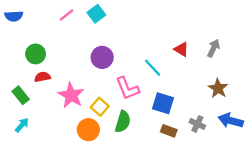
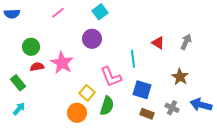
cyan square: (96, 14) -> (100, 12), moved
purple circle: (102, 57) -> (92, 39), moved
cyan line: (153, 68) -> (133, 59), turned 36
brown star: (218, 88) -> (180, 77), moved
pink star: (71, 95) -> (62, 63), moved

